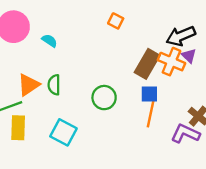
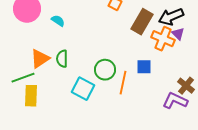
brown rectangle: (147, 64) -> (142, 22), moved
orange line: (151, 114) -> (123, 83), moved
cyan square: (63, 132) -> (83, 89), moved

